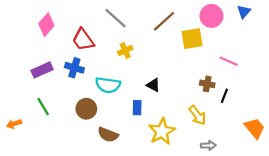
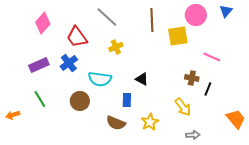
brown line: (164, 21) -> (152, 20), turned -50
blue cross: (74, 68) -> (69, 63), turned 36
yellow star: (162, 131) -> (150, 122), size x0.7
brown semicircle: (108, 135) -> (116, 123), moved

